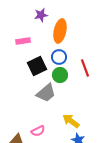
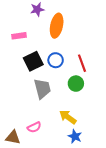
blue circle: (59, 57) -> (56, 60), moved
green circle: (60, 75) -> (76, 84), moved
gray trapezoid: (46, 93) -> (42, 89), turned -65

